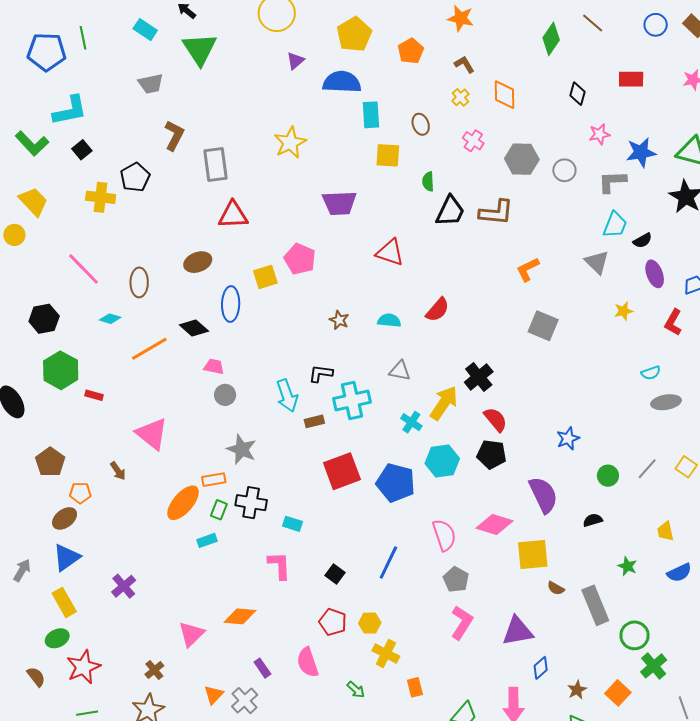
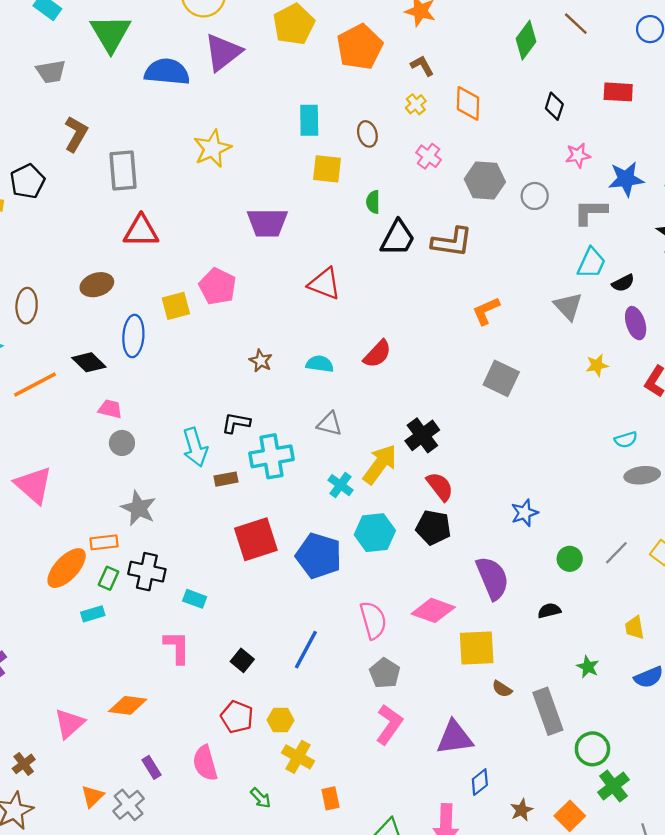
orange pentagon: (411, 51) -> (360, 47), size x1.5
purple triangle: (295, 61) -> (223, 52), size x1.8
blue semicircle: (342, 82) -> (167, 72), moved

